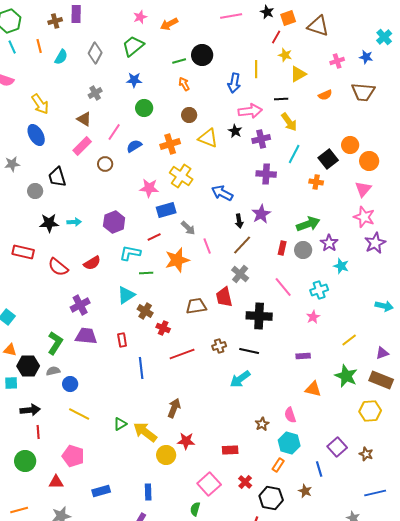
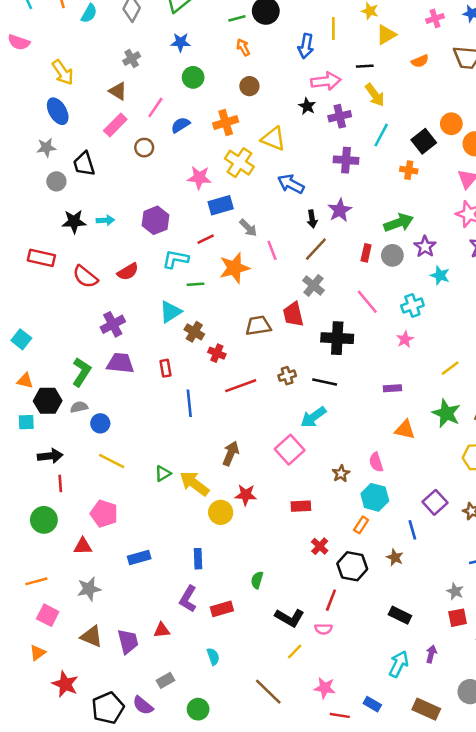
yellow triangle: (208, 138) -> (273, 139), moved
gray star: (12, 164) -> (46, 148), moved
pink square: (209, 484) -> (290, 450), moved

